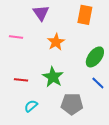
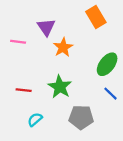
purple triangle: (41, 13) -> (46, 27), moved
orange rectangle: (85, 15) -> (96, 17), turned -42

